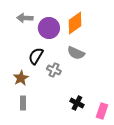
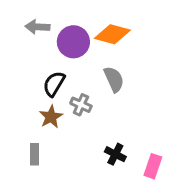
orange diamond: (75, 23) -> (112, 34), turned 50
gray semicircle: (76, 53) -> (114, 79), turned -138
brown star: (21, 78) -> (51, 117), moved

